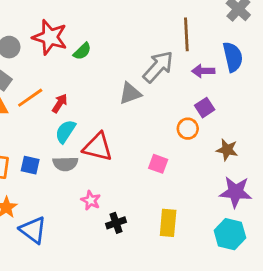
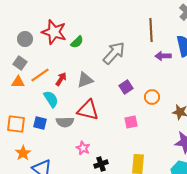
gray arrow: (158, 67) -> (114, 53), moved
gray triangle: (130, 93) -> (85, 80), moved
purple square: (205, 108) -> (126, 87), moved
cyan semicircle: (65, 131) -> (51, 99), moved, turned 114
pink square: (158, 164) -> (131, 122), turned -32

